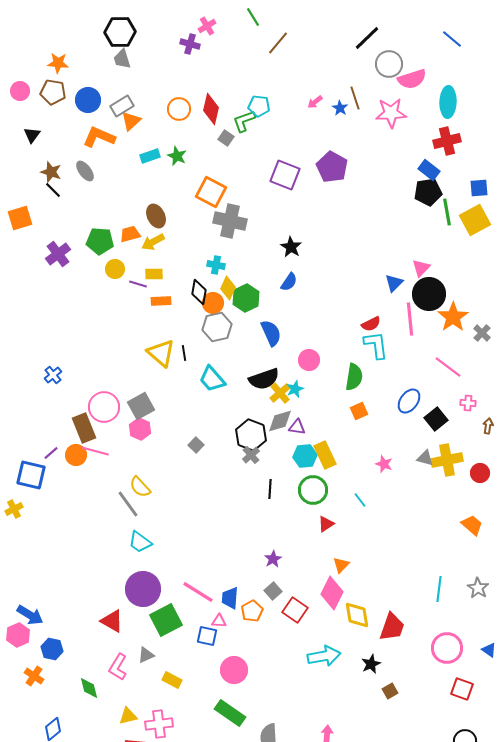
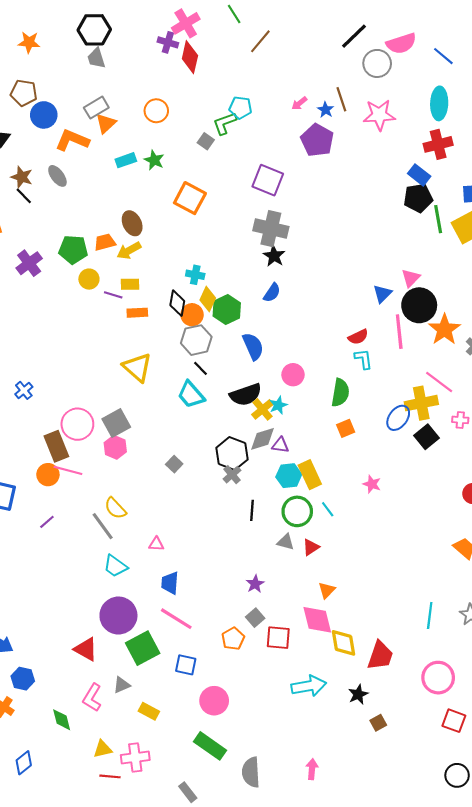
pink cross: (207, 26) -> (186, 23), size x1.5
blue line: (452, 39) -> (443, 56), moved
orange star: (58, 63) -> (29, 42), moved
pink semicircle: (412, 79) -> (401, 43), moved
blue circle: (88, 100) -> (44, 115), moved
red diamond: (211, 109) -> (190, 57), moved
purple pentagon: (332, 167) -> (317, 140), moved
gray cross: (230, 221) -> (271, 229), moved
cyan L-shape: (376, 345) -> (363, 359), size x0.7
black line: (184, 353) -> (200, 368), moved, turned -35
purple line: (51, 453) -> (47, 522), moved
gray triangle: (425, 458) -> (286, 542), moved
yellow cross: (447, 460) -> (421, 403), moved
cyan line: (360, 500) -> (328, 509), moved
pink diamond: (332, 593) -> (317, 620), turned -40
blue trapezoid: (230, 598) -> (170, 583), moved
red square: (295, 610) -> (278, 638), turned -30
pink triangle: (219, 621) -> (156, 544), moved

